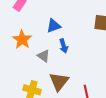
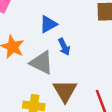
gray triangle: (43, 56) -> (42, 63), size x1.5

